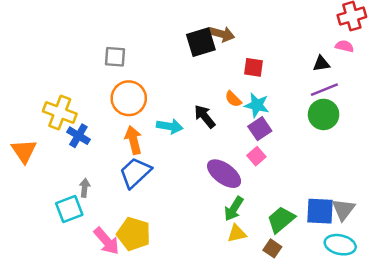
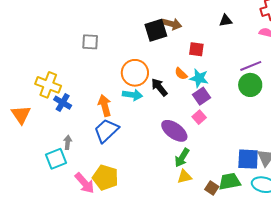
black triangle: (321, 64) -> (226, 21), moved
orange circle: (129, 98) -> (135, 73), moved
green trapezoid: (281, 220) -> (230, 181), moved, turned 30

